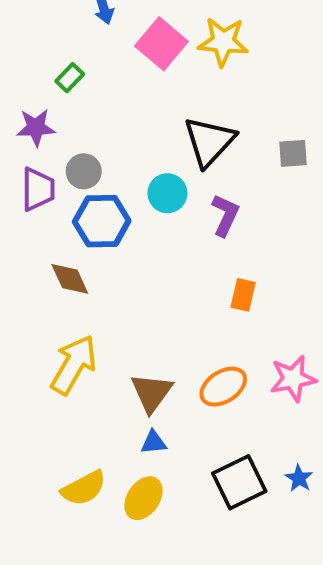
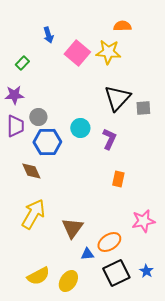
green rectangle: (70, 78) -> (22, 63), moved
black triangle: (209, 141) -> (117, 98), moved
orange ellipse: (223, 387) -> (109, 242), moved
blue triangle: (153, 442) -> (87, 254), moved

